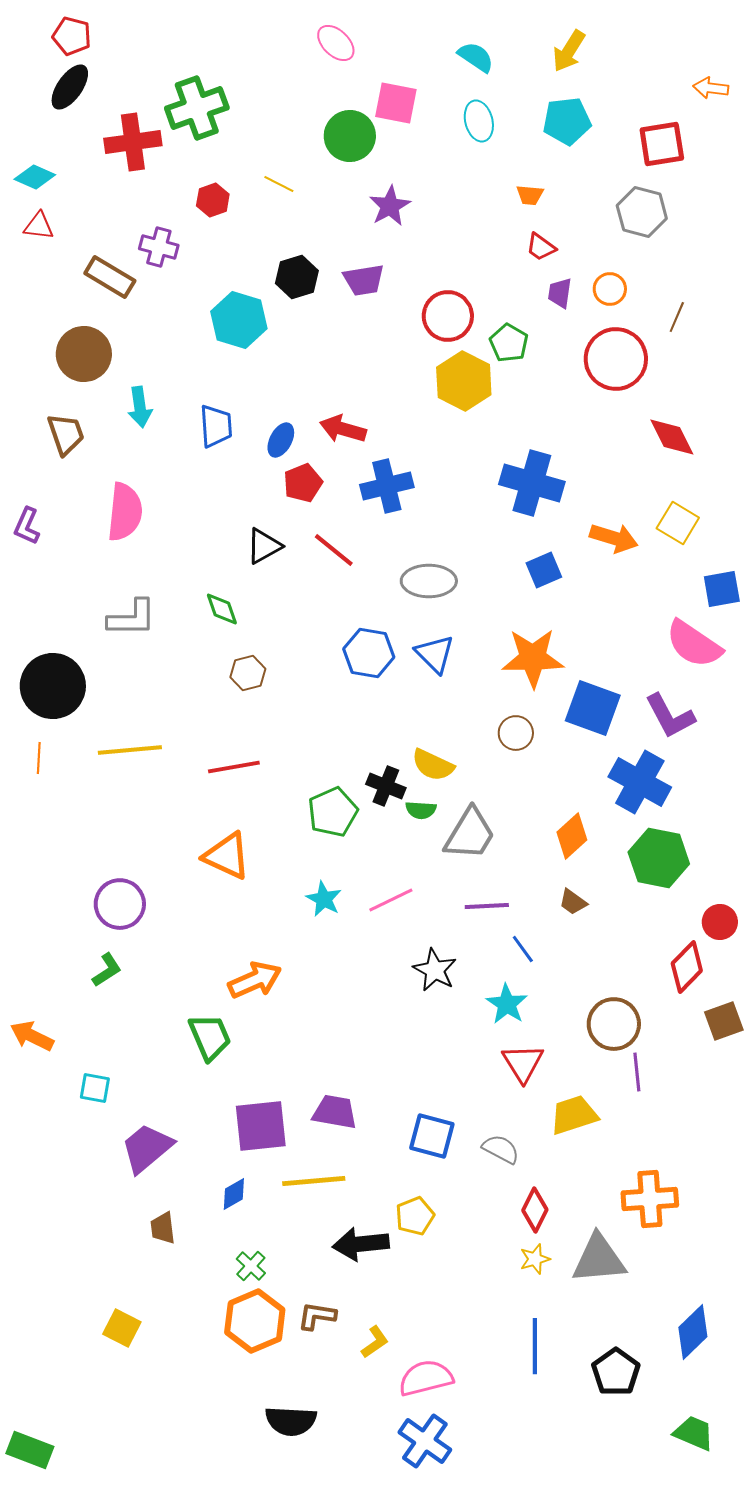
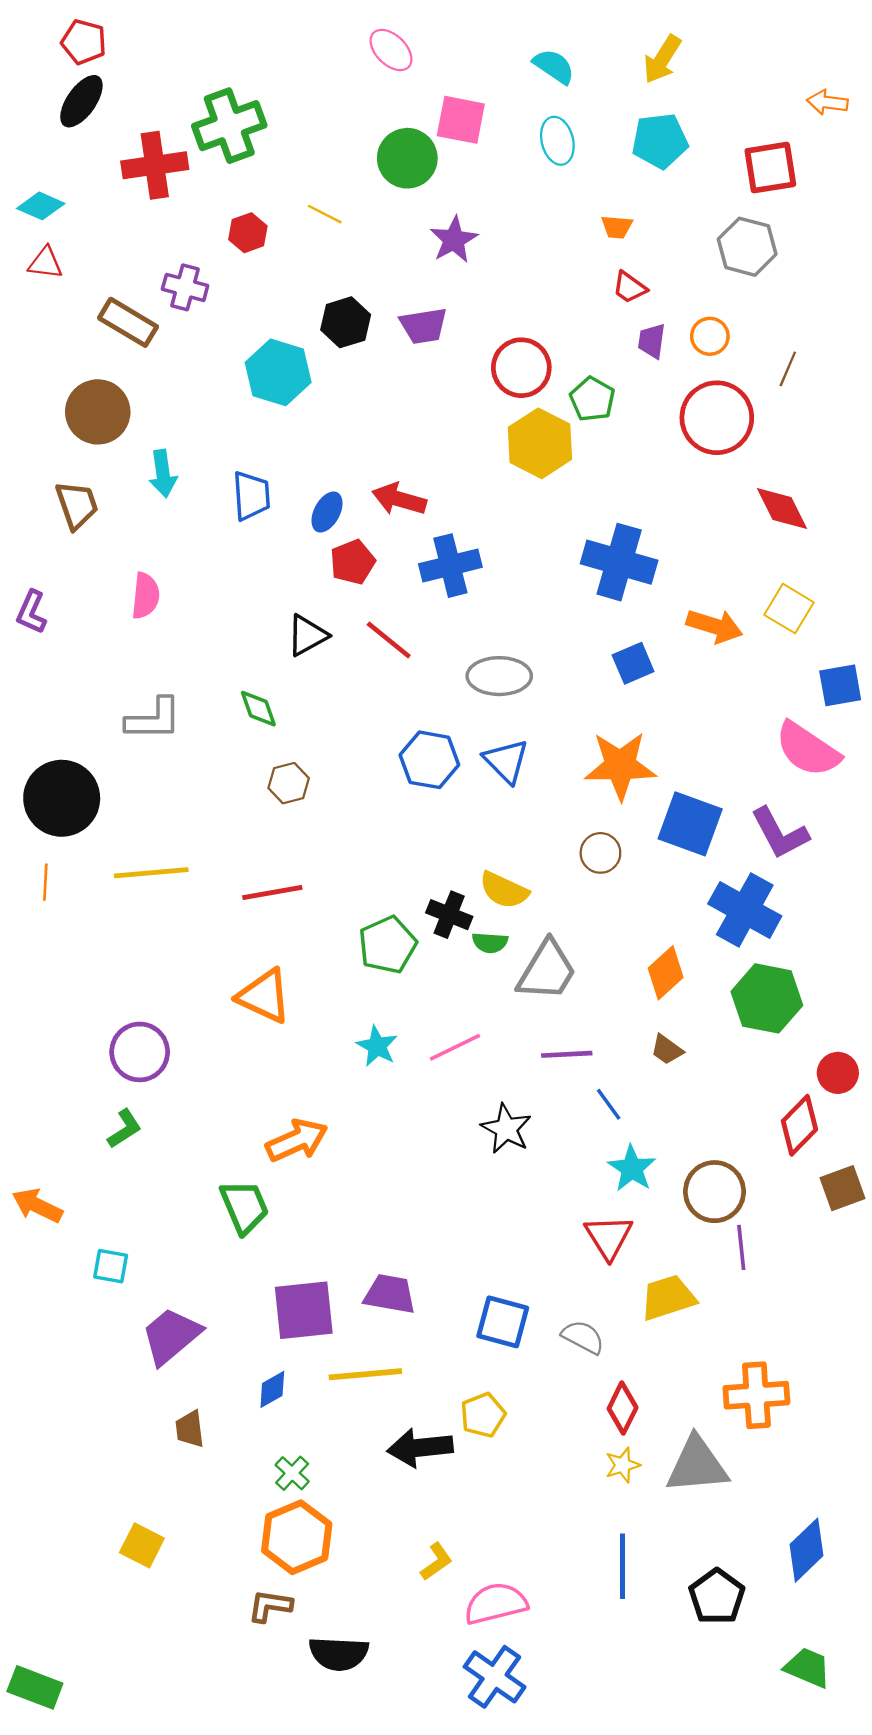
pink semicircle: (125, 512) -> (145, 596), size x0.7
cyan star: (507, 1004) -> (632, 1168), moved
brown L-shape: (317, 1316) -> (270, 1606), moved

